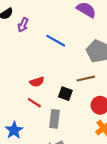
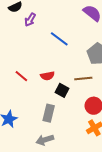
red semicircle: (37, 82) -> (47, 76), moved
red line: (34, 103) -> (21, 76), moved

